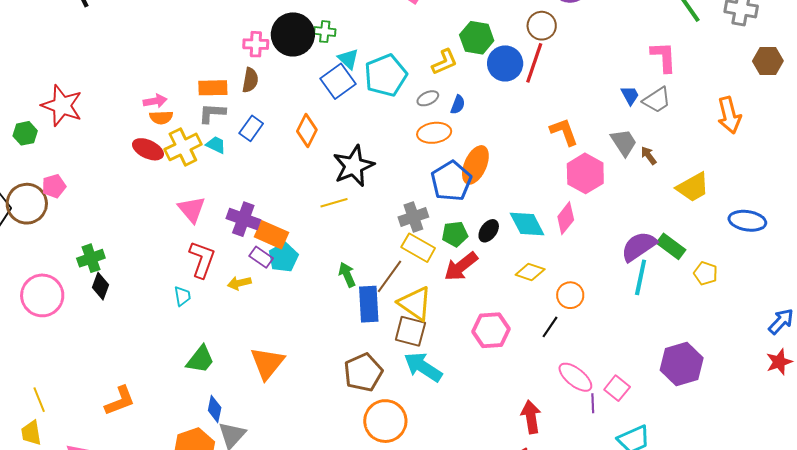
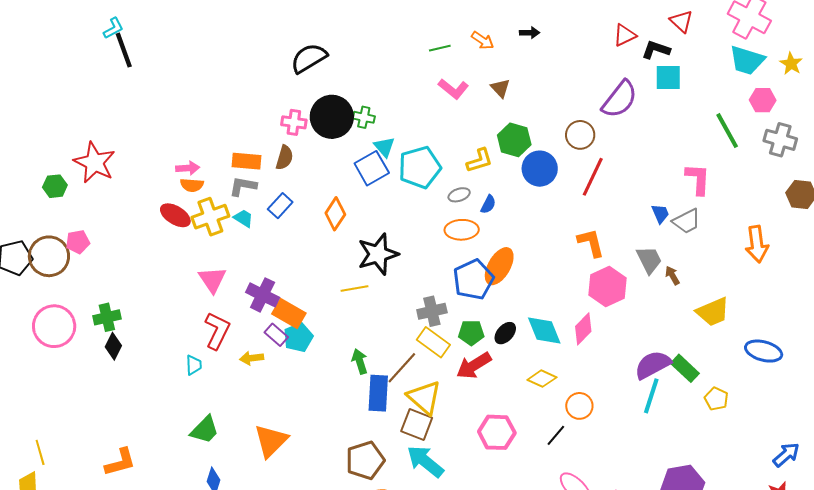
red line: (534, 63) -> (593, 177), moved
pink circle: (42, 295) -> (54, 326), moved

